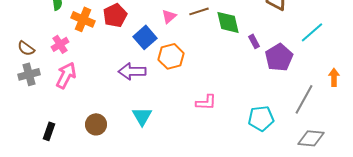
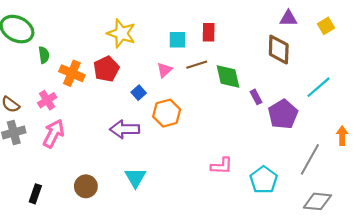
blue square: (145, 37) -> (139, 93), size x0.6
pink L-shape: (206, 102) -> (222, 166), moved
cyan pentagon: (261, 118) -> (264, 180), turned -30

